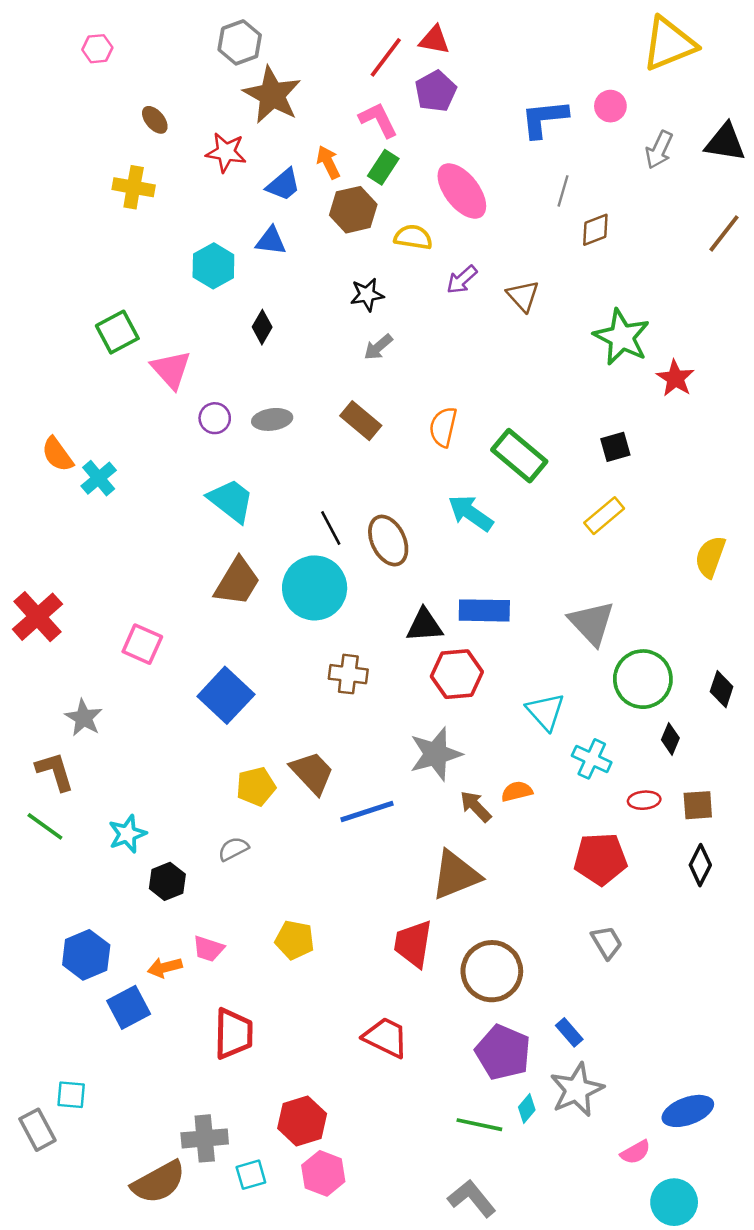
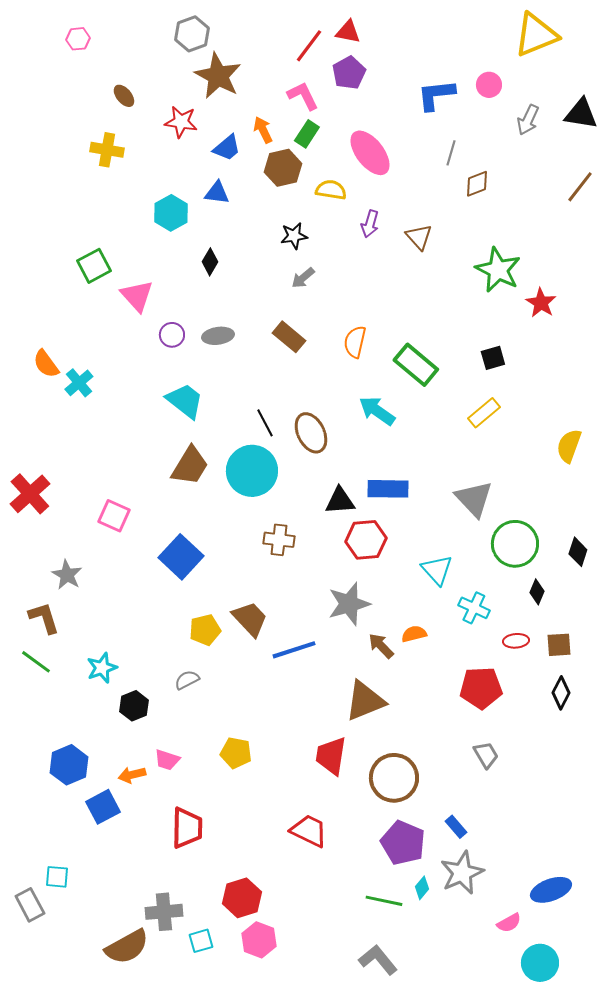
purple arrow: (462, 280) -> (370, 224), turned -32

